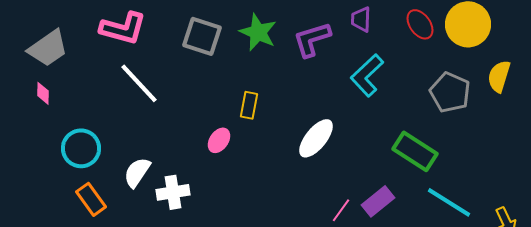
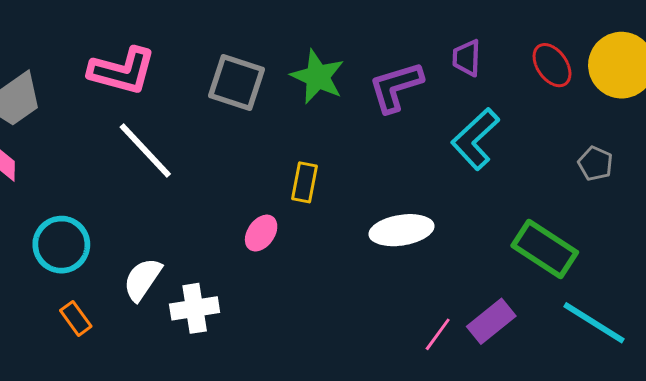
gray pentagon: (450, 92) -> (595, 164), size x0.6
white ellipse: (316, 138) -> (401, 230), turned 42
orange rectangle: (91, 199) -> (76, 318), size x0.7

